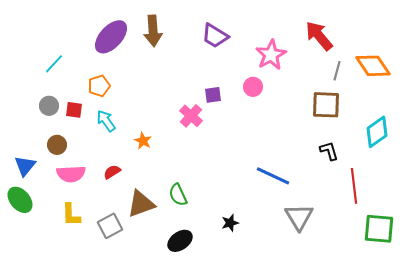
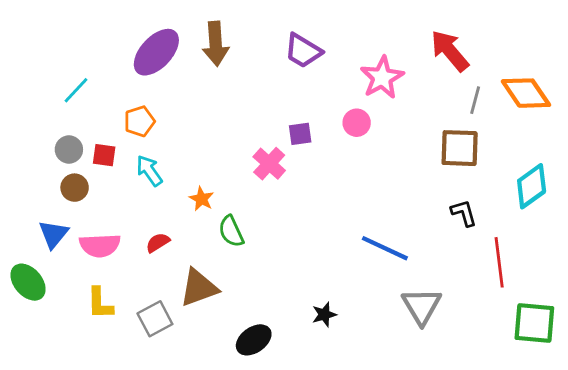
brown circle: (57, 145) -> (75, 188), moved
blue triangle: (25, 166) -> (53, 234), moved
green semicircle: (178, 195) -> (231, 231), moved

